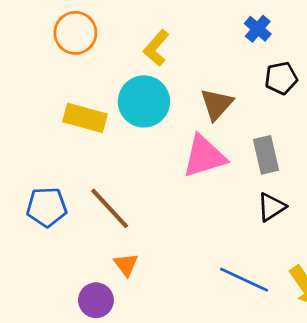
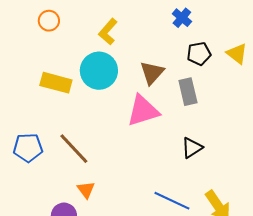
orange circle: (75, 33) -> (49, 21), size x0.7
gray rectangle: (266, 155) -> (188, 92), moved

